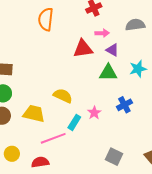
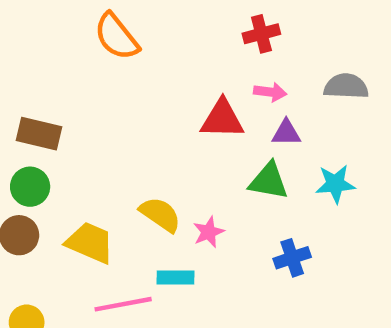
orange semicircle: (46, 19) -> (117, 37), moved, turned -55
purple triangle: (112, 50) -> (286, 133), turned -40
pink star: (94, 113) -> (209, 232), moved
cyan rectangle: (74, 122) -> (175, 277), turned 49

